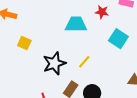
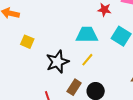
cyan trapezoid: (76, 24) -> (87, 35), moved

